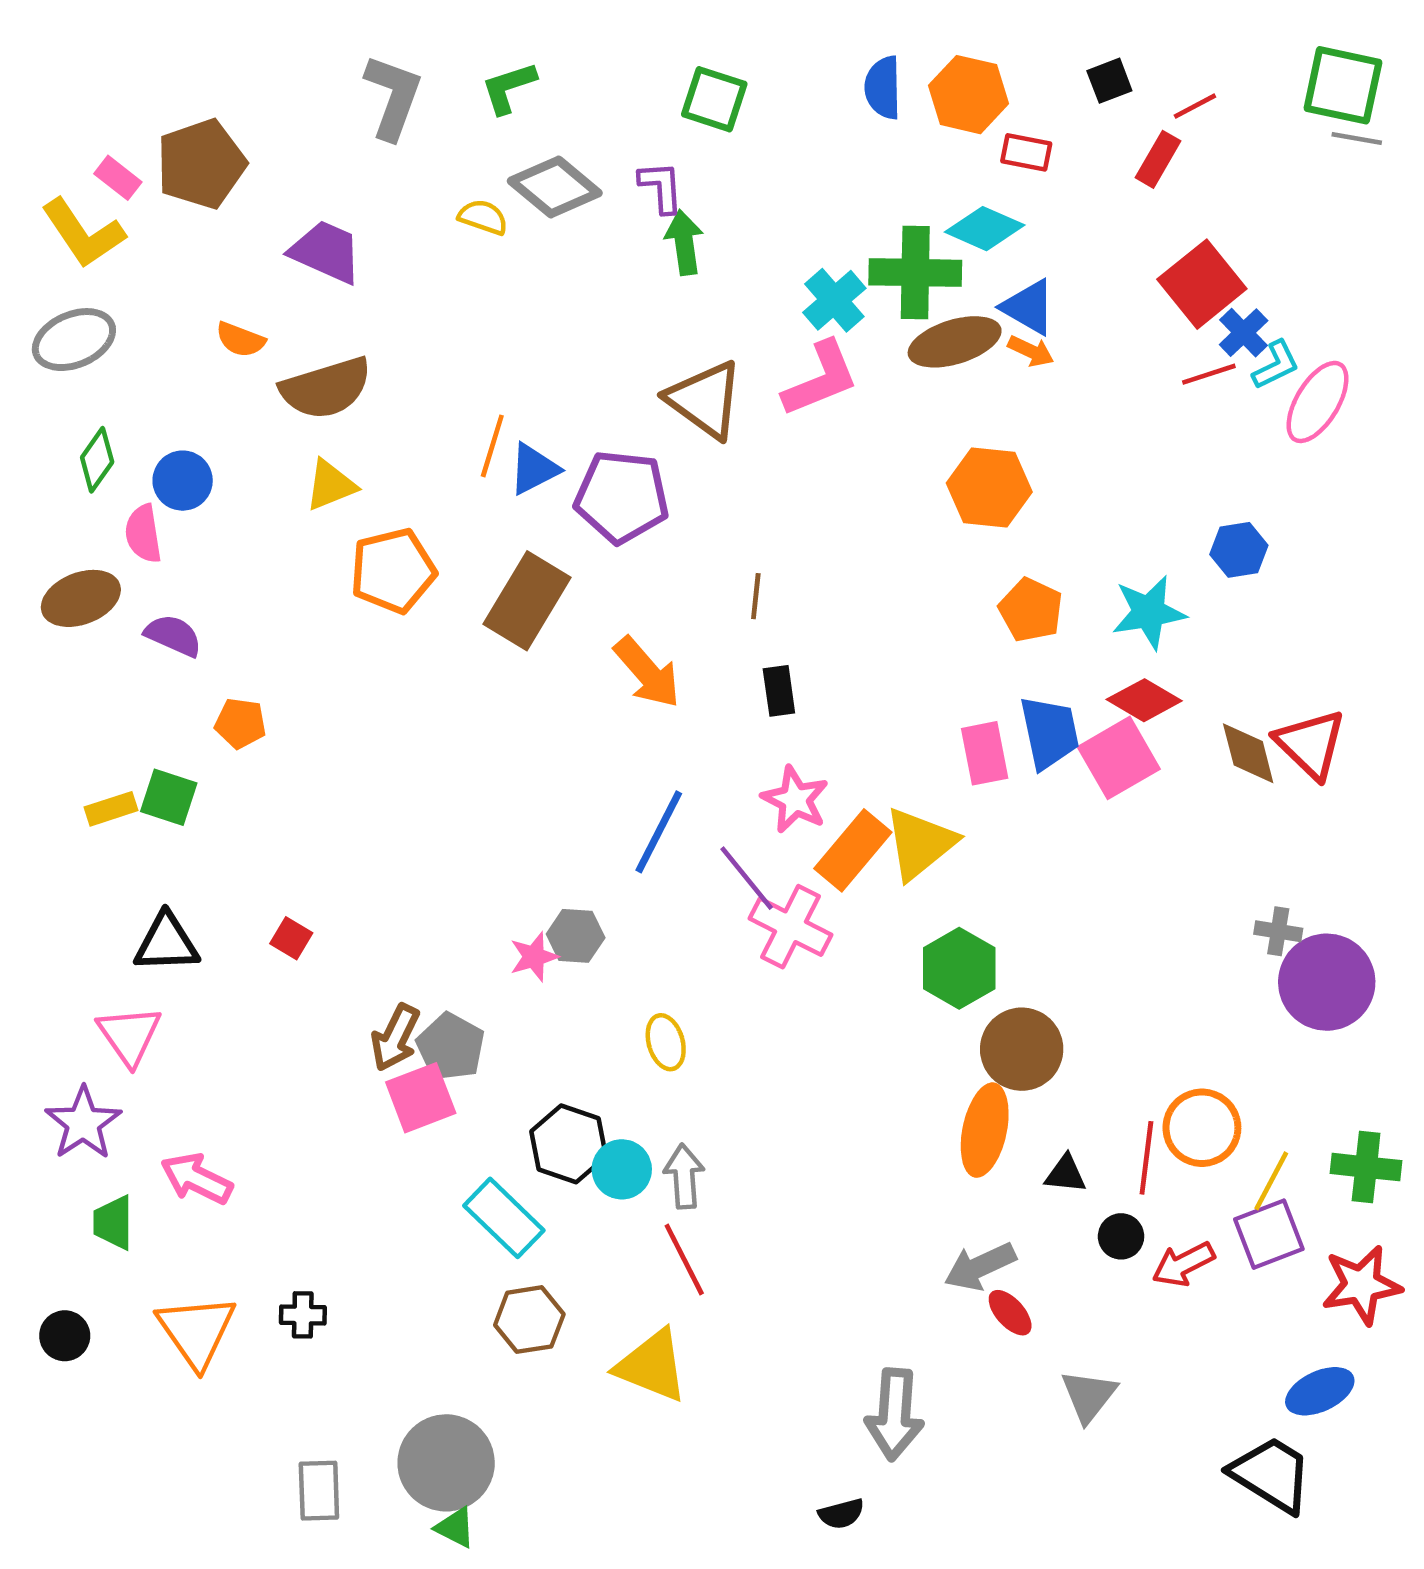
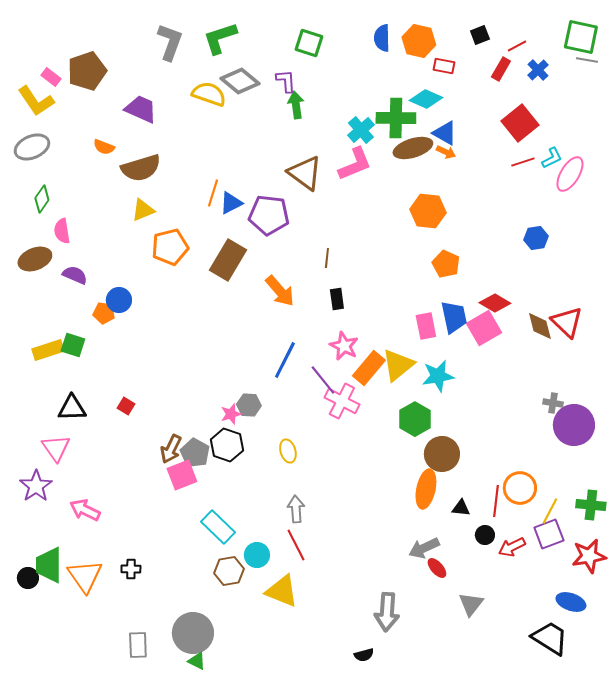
green L-shape: (509, 88) -> (220, 38), size x1.4
yellow semicircle: (483, 217) -> (209, 94), size x1.6
blue cross: (1244, 333) -> (538, 70), moved
blue circle: (183, 481) -> (119, 300), moved
cyan star: (1149, 612) -> (438, 376), moved
yellow rectangle: (111, 809) -> (48, 350), size x1.4
black hexagon: (569, 1144) -> (227, 445), moved
cyan circle: (622, 1169) -> (257, 555), moved
green trapezoid: (113, 1223) -> (49, 565), moved, size x1.5
blue ellipse: (1320, 1391) -> (571, 602), turned 44

